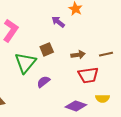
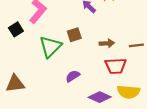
purple semicircle: (43, 82) -> (73, 76), moved
yellow semicircle: (103, 98) -> (128, 92), size x1.5

